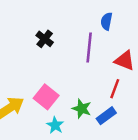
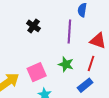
pink square: (46, 97) -> (37, 72), turned 30
green star: (82, 109) -> (66, 64), moved

